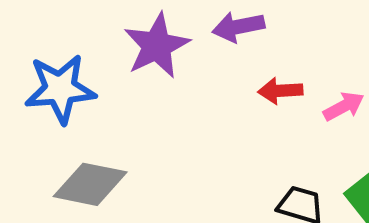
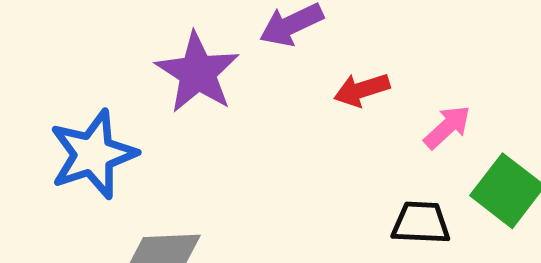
pink arrow: (344, 106) -> (447, 127), moved

